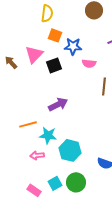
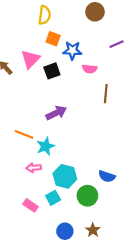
orange line: (28, 124) -> (24, 134), turned 36
cyan star: (48, 135) -> (46, 146), turned -30
cyan hexagon: (70, 150) -> (65, 176), moved
green circle: (76, 182) -> (87, 196), moved

